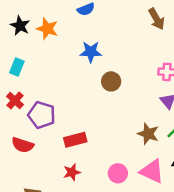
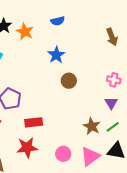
blue star: (91, 52) -> (56, 55), turned 30
pink triangle: (152, 171) -> (90, 156), turned 50
red star: (72, 172) -> (27, 148), size x1.5

